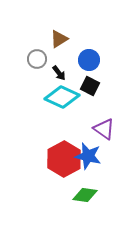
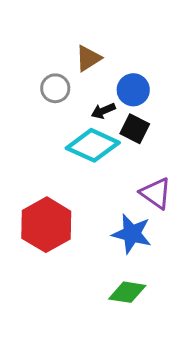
black arrow: (59, 73) -> (103, 111), moved, turned 105
red hexagon: (64, 159) -> (46, 225), moved

